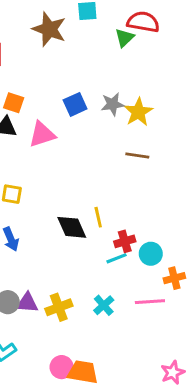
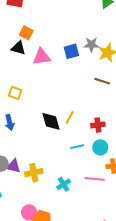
blue square: (75, 104) -> (71, 51), moved
yellow line: (98, 217) -> (70, 118), turned 32
red cross: (125, 241) -> (98, 125), moved
cyan cross: (104, 305) -> (64, 184), moved

